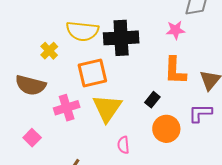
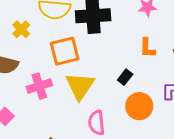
orange L-shape: (175, 71) -> (147, 48), size x0.7
pink semicircle: (123, 145) -> (96, 123), size x1.4

